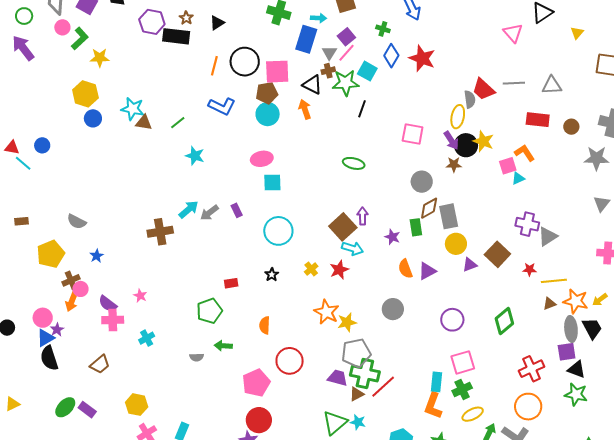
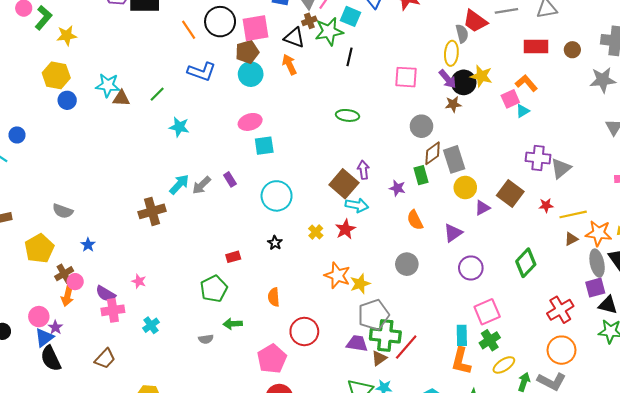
orange line: (214, 66) -> (189, 30), turned -42
purple triangle: (427, 271) -> (453, 233), moved

